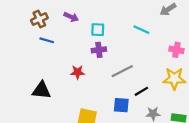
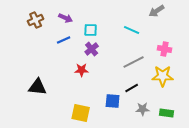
blue line: (47, 40) -> (64, 40), moved, turned -40
purple cross: (99, 50) -> (92, 49), turned -32
gray line: (122, 71) -> (134, 62), moved
red star: (78, 72) -> (82, 70), moved

